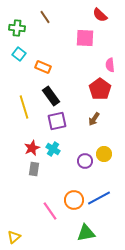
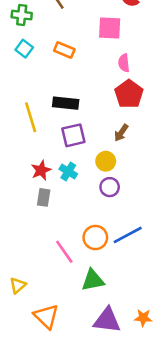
pink semicircle: (110, 65) -> (124, 63), moved
orange rectangle: (43, 67) -> (64, 50), moved
black rectangle: (51, 96) -> (66, 103), turned -48
yellow circle: (104, 154) -> (106, 161), moved
green triangle: (86, 233) -> (93, 280), moved

